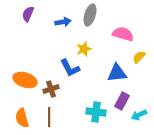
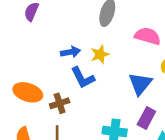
blue arrow: (63, 22) -> (71, 52), moved
blue triangle: (117, 73) -> (140, 84), turned -45

